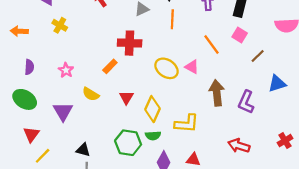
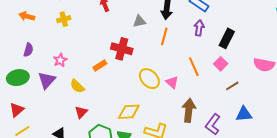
yellow cross: (60, 25) -> (64, 19), turned 32
red triangle: (126, 97) -> (81, 112), moved
green ellipse: (25, 99) -> (18, 78), turned -55
yellow diamond: (152, 109) -> (129, 112), turned 50
purple triangle: (63, 111) -> (47, 80), moved

